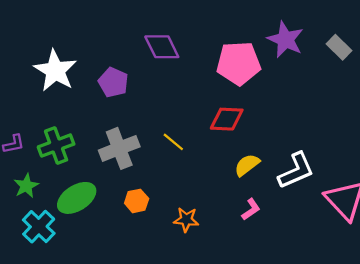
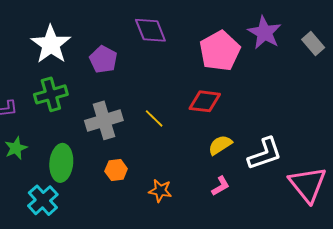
pink pentagon: (239, 63) -> (220, 51), turned -30
green cross: (56, 146) -> (51, 94), moved
green ellipse: (77, 198) -> (61, 163), turned -57
cyan cross: (39, 227) -> (43, 200), moved

